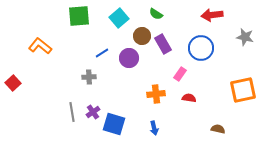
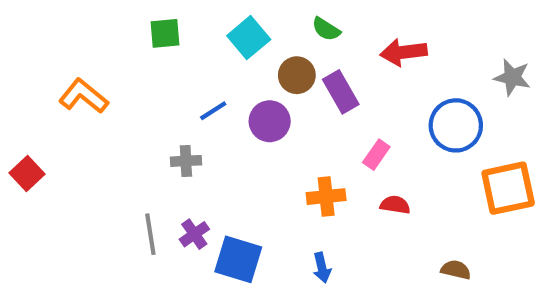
red arrow: (212, 15) -> (404, 52), moved
green square: (79, 16) -> (165, 33), size x0.7
blue circle: (201, 48) -> (456, 125), moved

